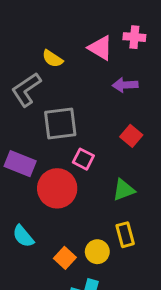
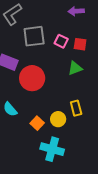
red square: (131, 136) -> (80, 44), turned -32
pink square: (83, 159) -> (61, 41), moved
green triangle: (124, 190) -> (75, 68), moved

